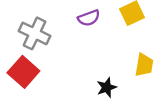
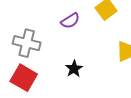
black star: (107, 87) -> (74, 69), moved

